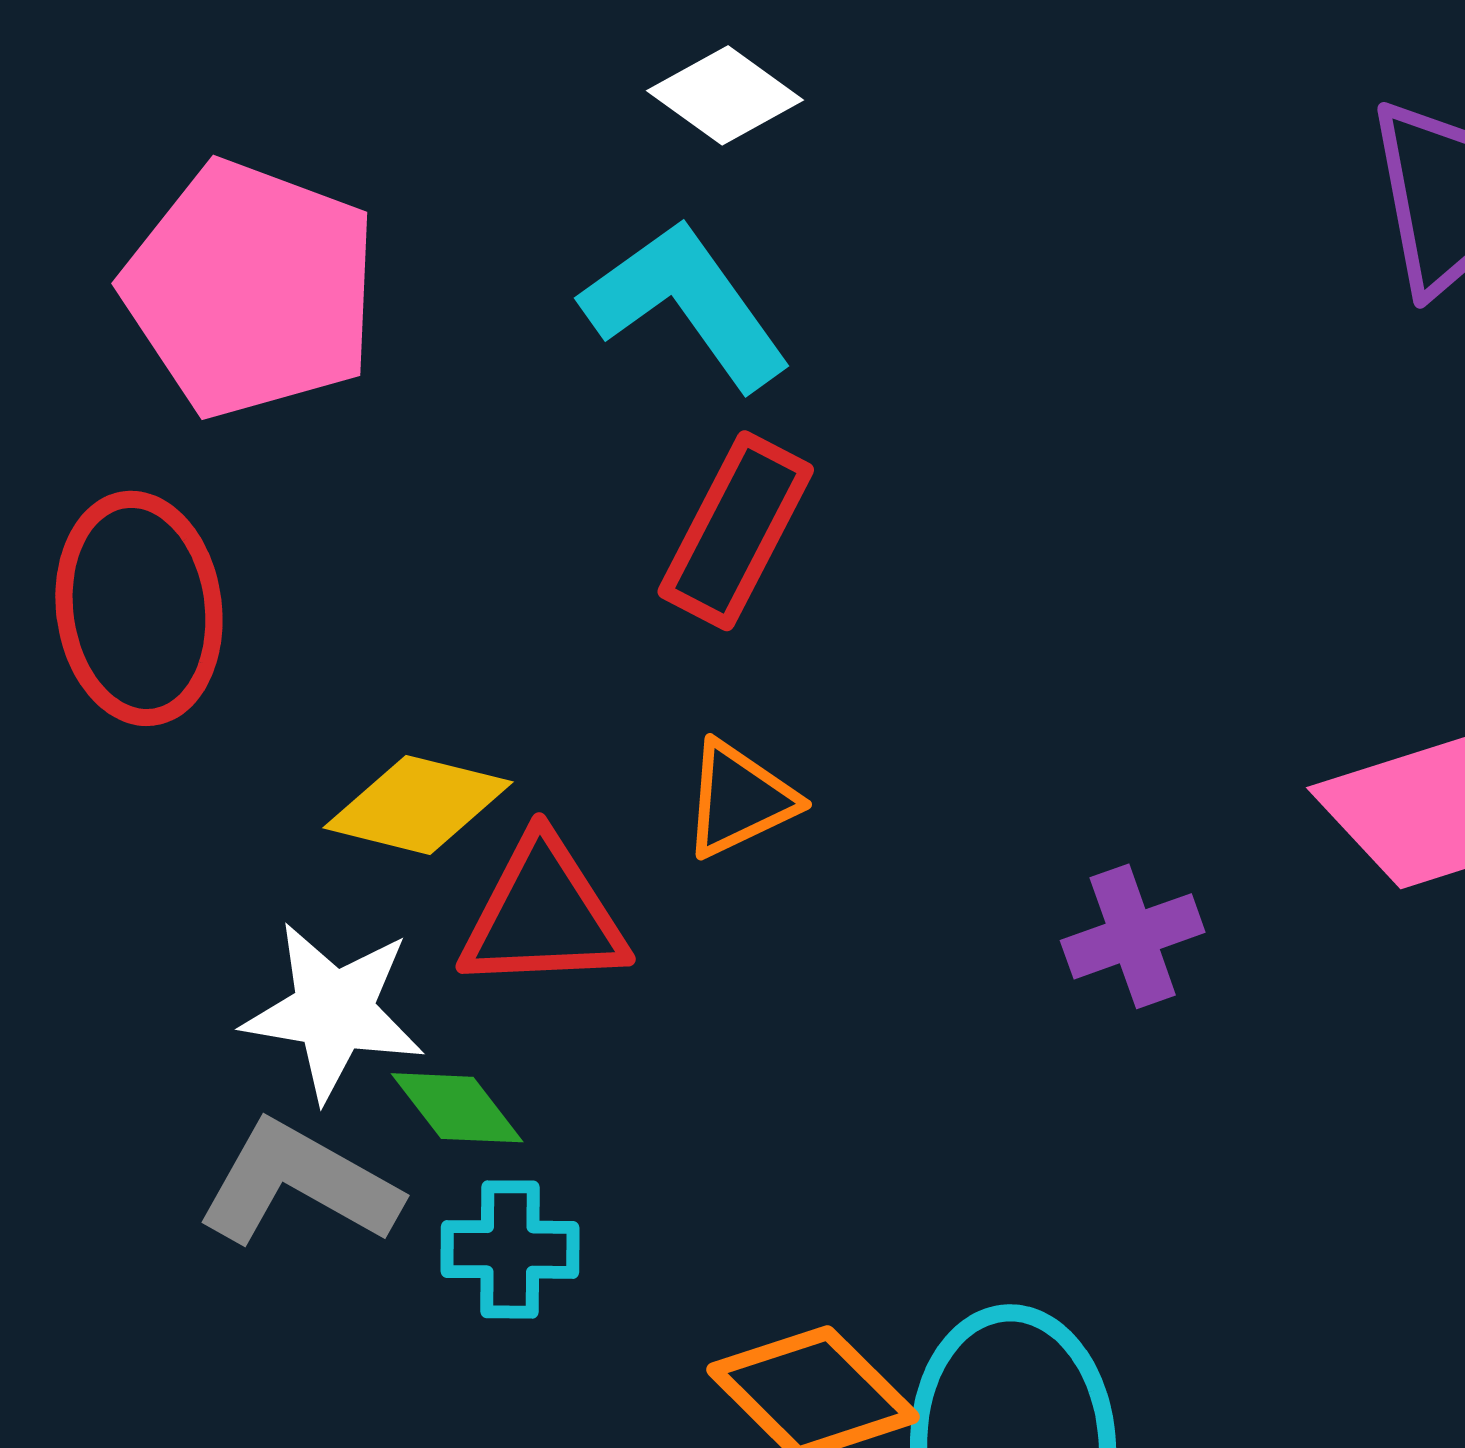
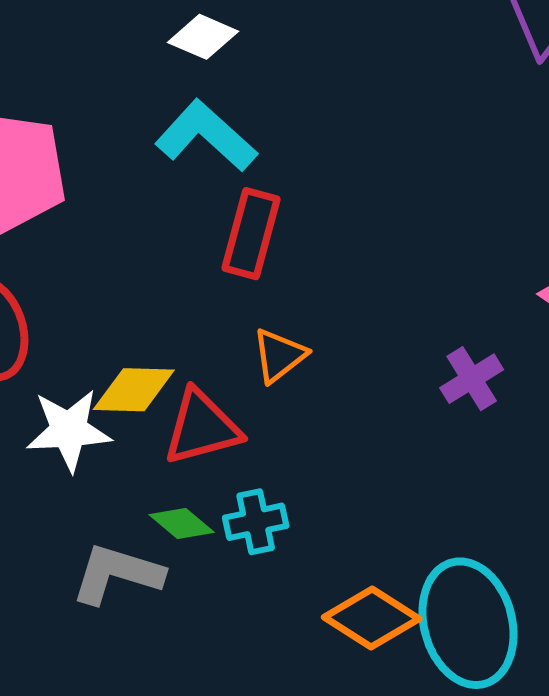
white star: (334, 1011) -> (69, 430), moved
cyan cross: (510, 1249) -> (256, 522), moved

